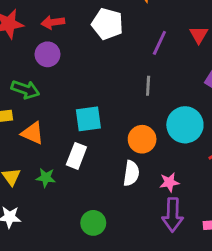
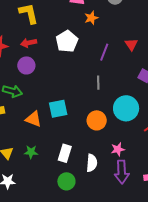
white pentagon: (107, 24) -> (67, 41), turned 30
orange triangle: (33, 133) -> (34, 119), moved
white rectangle: (76, 156) -> (65, 153), moved
white semicircle: (131, 173) -> (92, 163), moved

